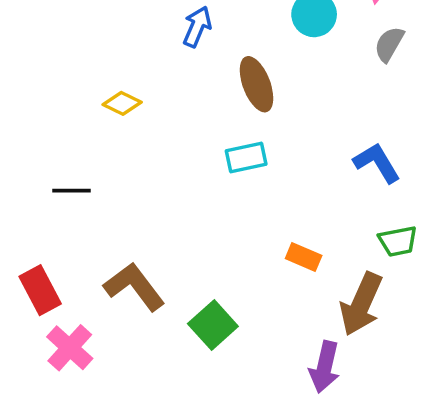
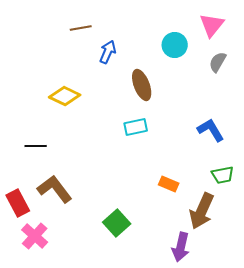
yellow diamond: (122, 103) -> (65, 96), size x1.4
brown L-shape: (134, 287) -> (55, 189), moved

